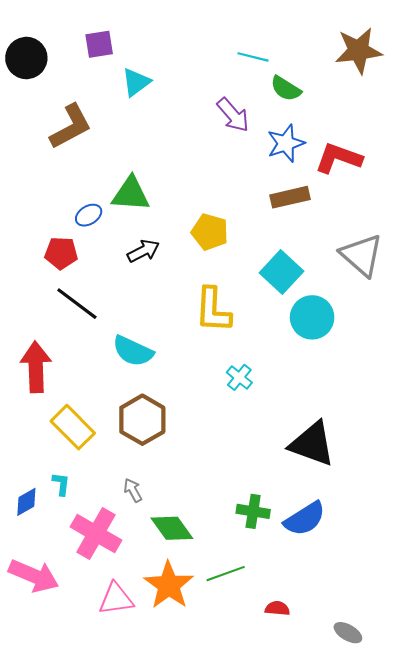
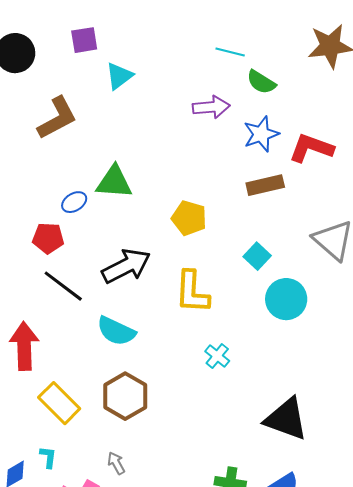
purple arrow: (233, 115) -> (211, 107), turned -54
black arrow: (143, 251) -> (126, 266), moved, size x1.6
cyan square: (282, 272) -> (257, 256), size x0.7

